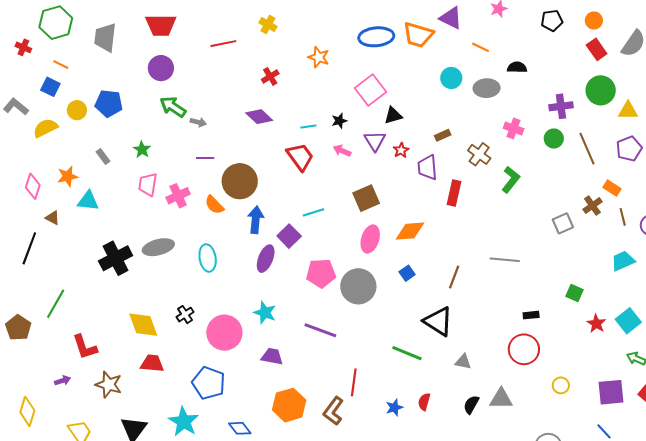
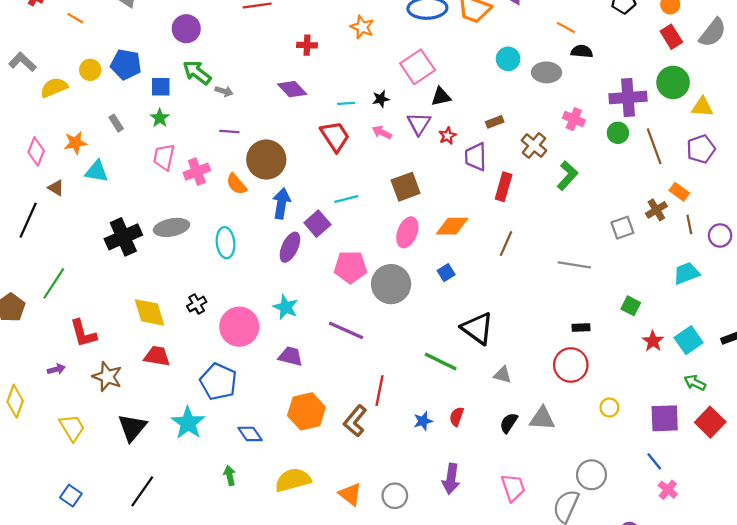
orange line: (481, 47) -> (566, 27), moved
red cross: (270, 76) -> (307, 45), turned 30
blue square: (50, 87) -> (161, 87), moved, turned -30
purple cross: (561, 106) -> (628, 98), size x1.4
gray line: (505, 260) -> (574, 265), moved
brown line: (454, 277) -> (506, 244), moved

